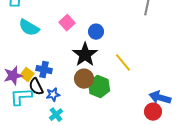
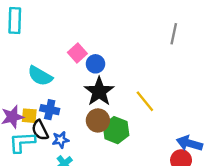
cyan semicircle: (29, 28) -> (40, 76), moved
blue circle: (96, 32) -> (95, 64), moved
yellow square: (27, 75) -> (29, 116), turned -32

